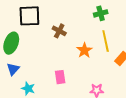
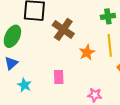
brown cross: (59, 31) -> (63, 29), size x1.5

